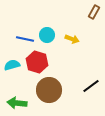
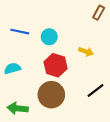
blue line: (25, 39) -> (20, 32), moved
yellow arrow: (72, 39) -> (86, 52), moved
red hexagon: (37, 62) -> (56, 65), moved

